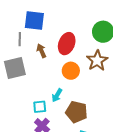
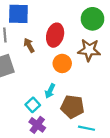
brown star: (97, 61) -> (89, 50), turned -30
cyan square: (40, 107) -> (33, 105), turned -32

